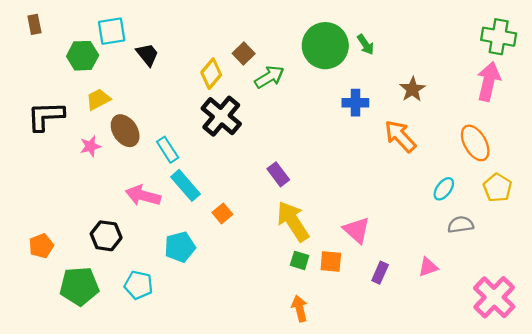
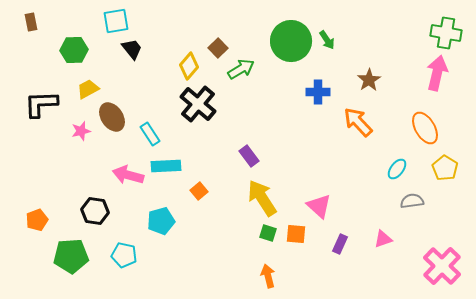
cyan square: (112, 31) -> (116, 21), moved
cyan rectangle: (185, 185) -> (166, 166), turned -52

